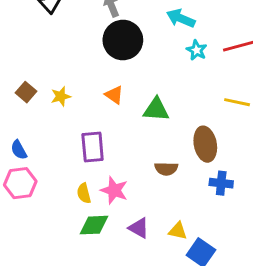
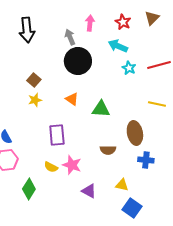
brown square: (26, 92) -> (34, 80), moved
yellow semicircle: (84, 193) -> (51, 167), turned -48
green diamond: (94, 225) -> (29, 189), moved, turned -55
yellow triangle: (178, 231) -> (122, 185), moved

